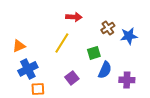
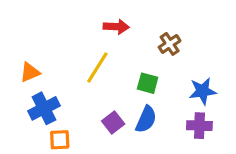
blue star: (129, 36) -> (203, 91), moved
green square: (94, 53) -> (148, 83), turned 32
blue semicircle: (105, 70) -> (146, 119), moved

